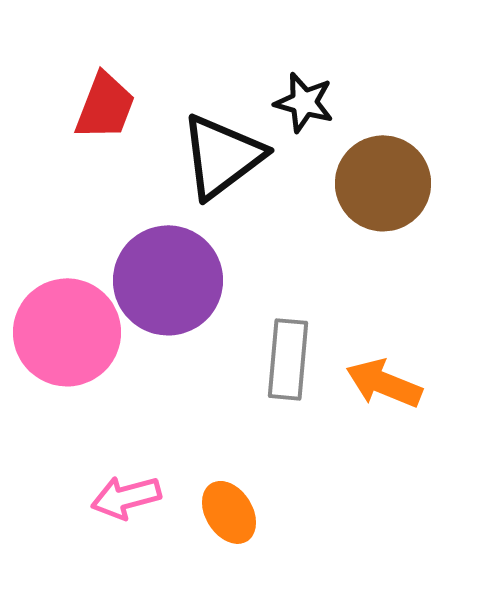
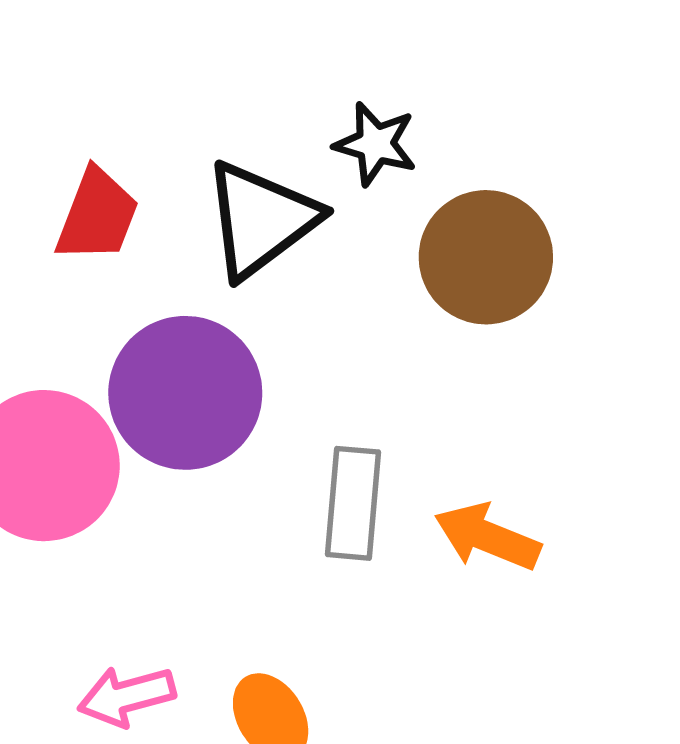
red trapezoid: (105, 106) -> (97, 215), moved

